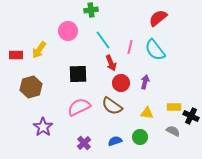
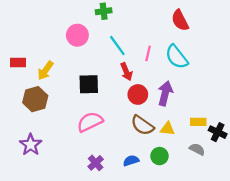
red semicircle: (158, 18) -> (180, 20), turned -78
yellow arrow: (39, 50) -> (45, 71), moved
purple arrow: (145, 82) -> (165, 93), size x1.5
brown semicircle: (112, 106) -> (142, 125), moved
purple star: (43, 127) -> (31, 145), moved

